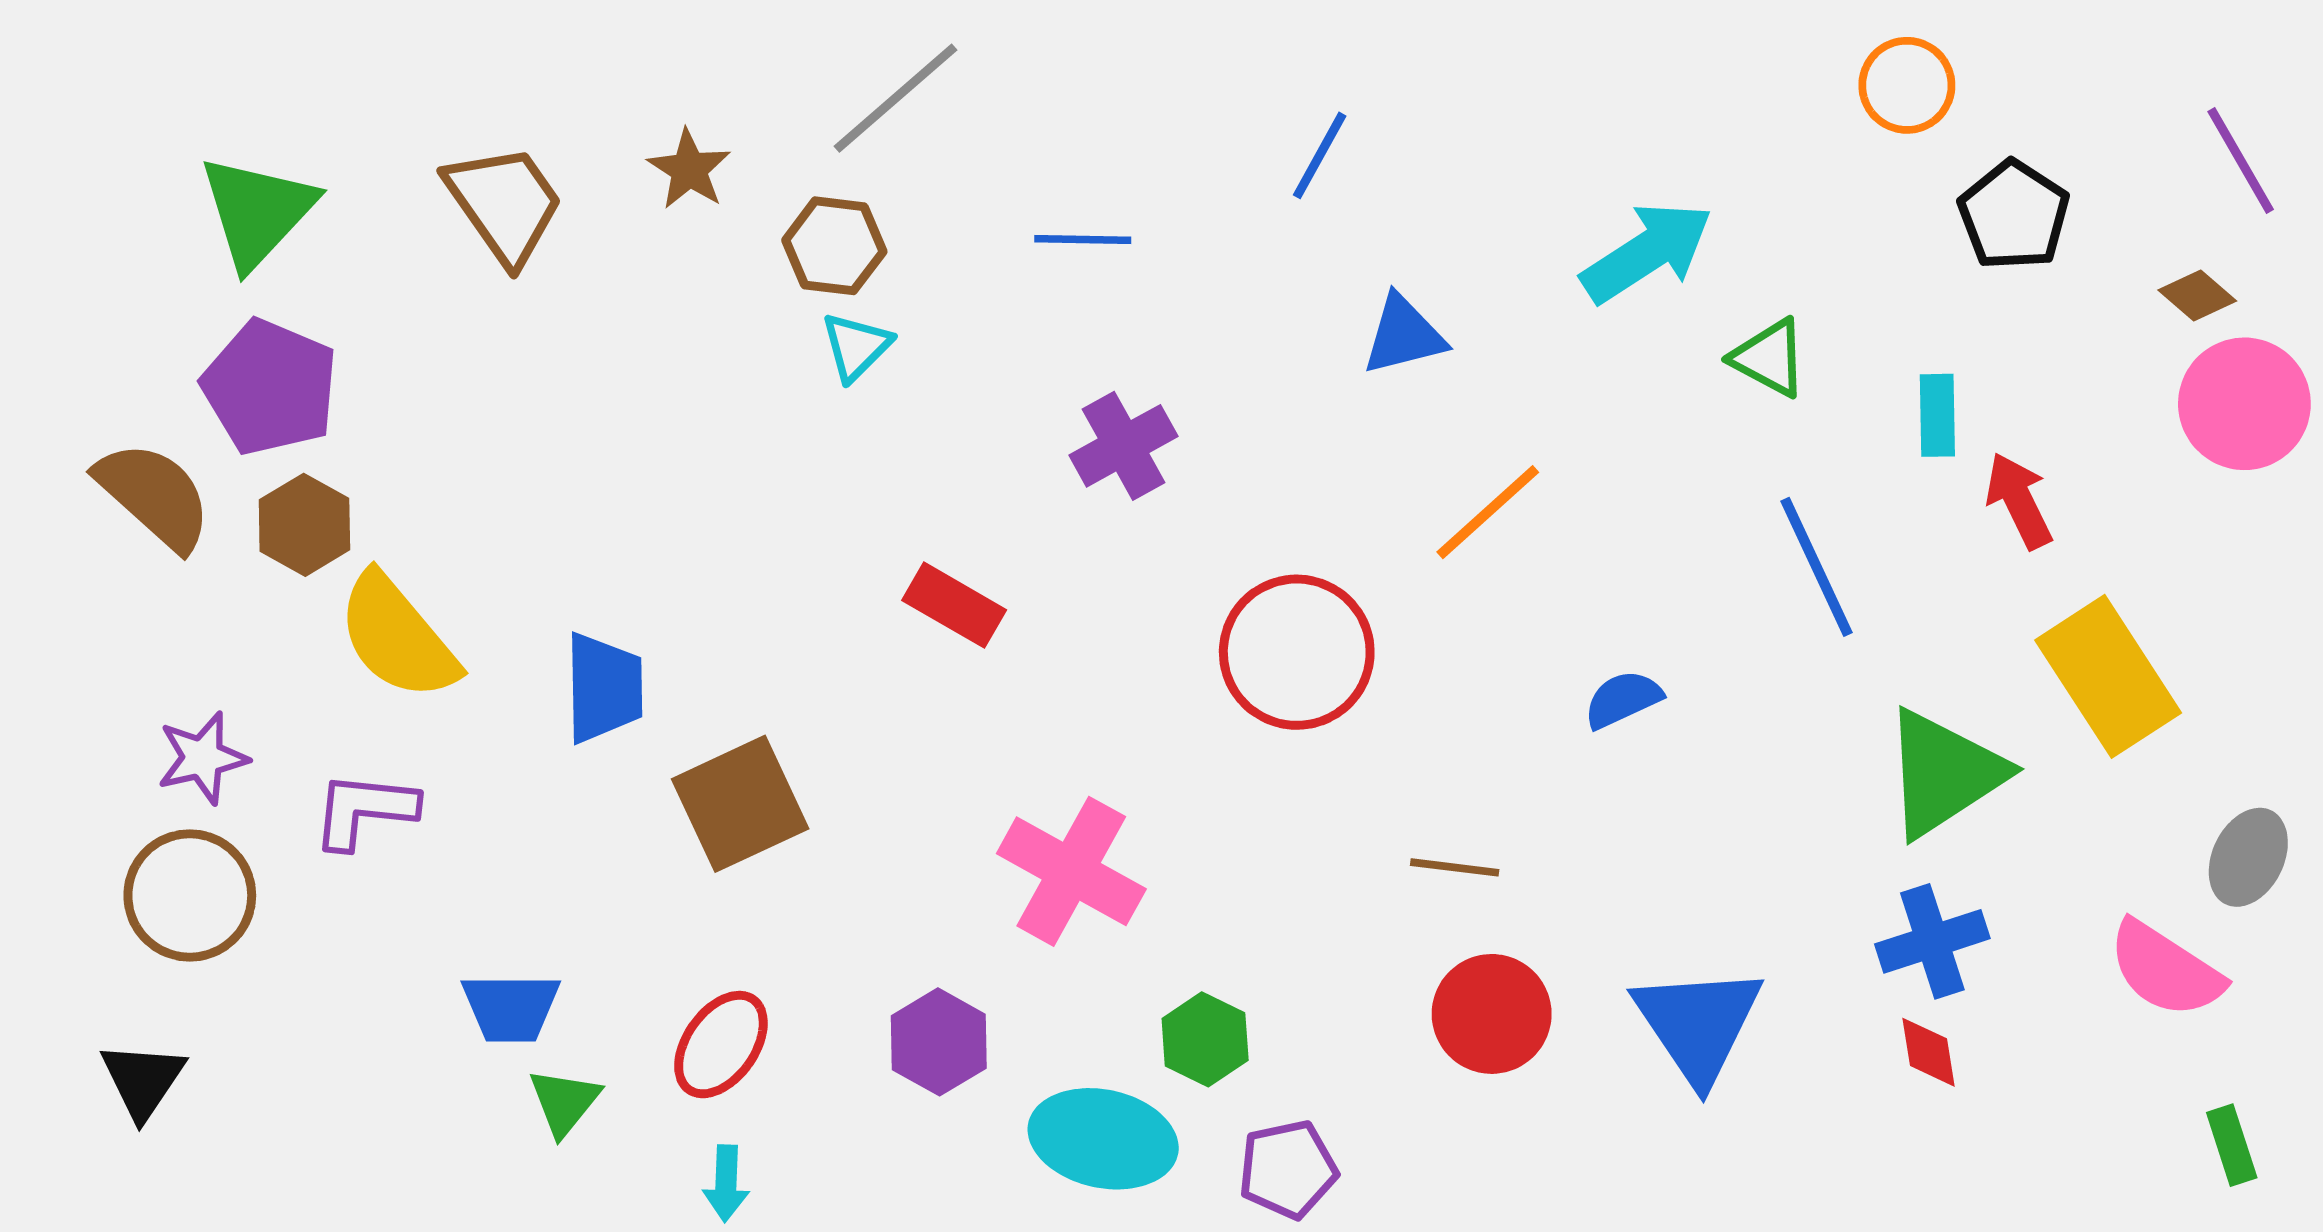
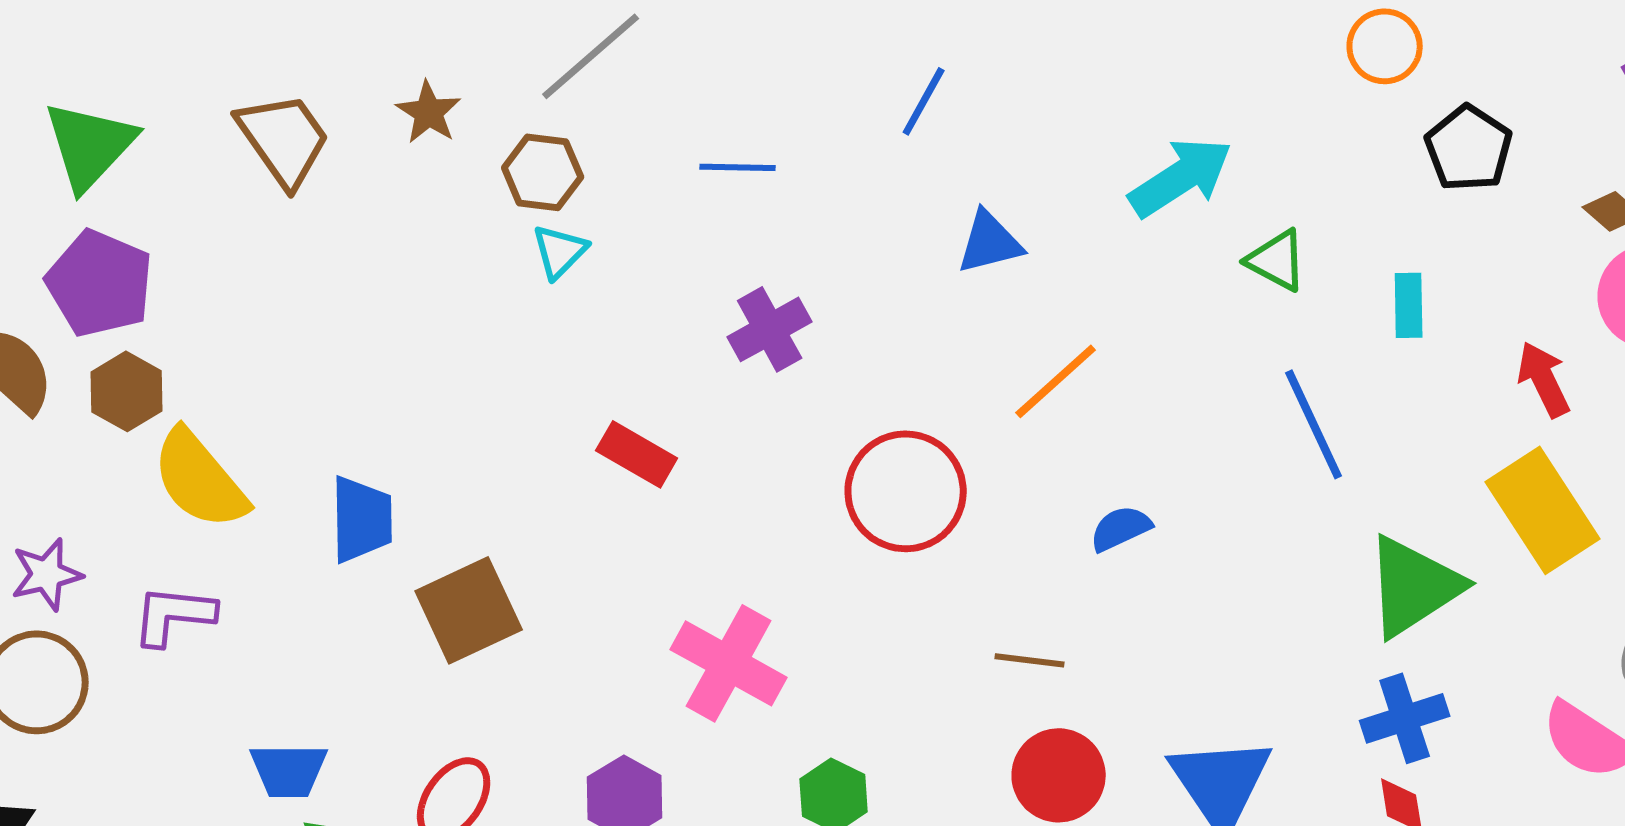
red arrow: (2019, 501) -> (1544, 379), moved
blue semicircle: (1623, 699) -> (1121, 528), moved

